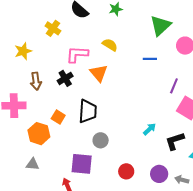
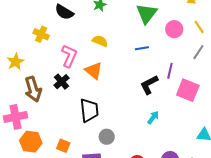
pink L-shape: (77, 54) -> (69, 56), turned 120
brown arrow: (36, 81) -> (33, 89), size x1.4
orange square: (58, 117) -> (63, 146), moved
orange hexagon: (39, 134) -> (31, 142), moved
black L-shape: (175, 141) -> (149, 85), moved

